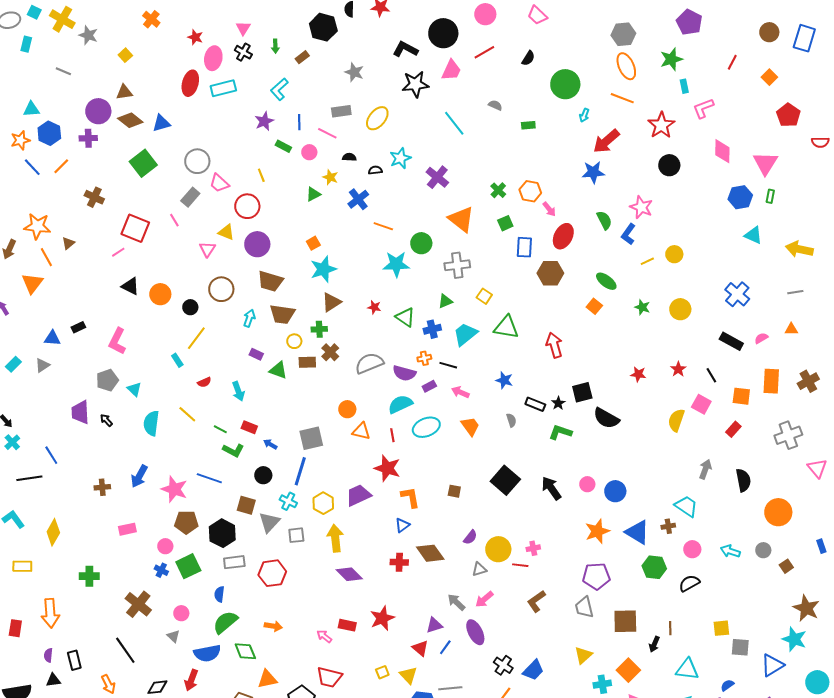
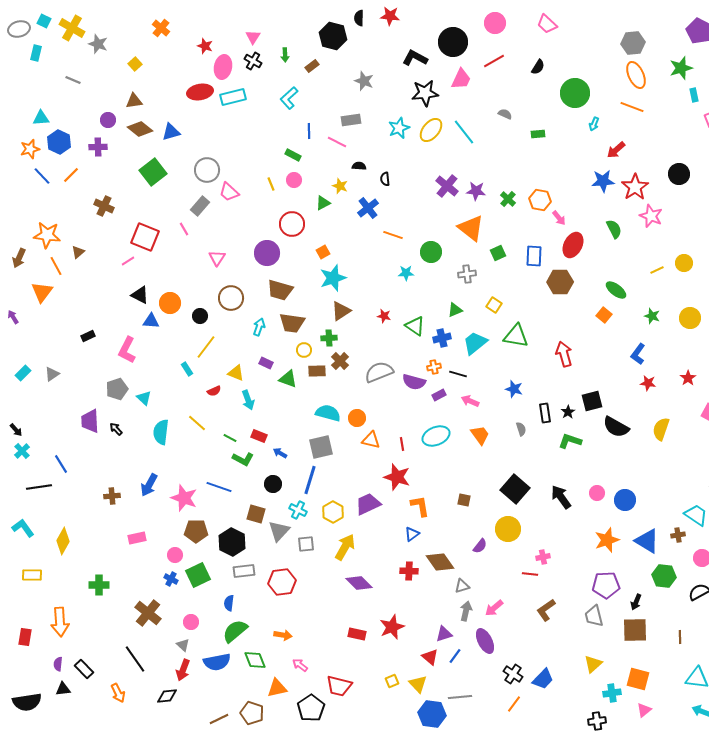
red ellipse: (190, 83) -> (200, 92), turned 65
purple circle: (98, 111) -> (108, 120), size x0.6
yellow ellipse: (377, 118) -> (431, 130), moved
purple star: (264, 121) -> (476, 191), moved, turned 30
red star: (661, 125) -> (635, 187), moved
red arrow: (606, 141) -> (616, 150), size x0.7
pink circle: (309, 152) -> (294, 180), moved
cyan star: (400, 158) -> (399, 128), moved
black semicircle: (375, 170) -> (385, 179), turned -88
red circle: (247, 206) -> (292, 224), moved
green square: (505, 223) -> (498, 253), moved
yellow triangle: (226, 232) -> (236, 373), moved
blue L-shape: (628, 234) -> (638, 354), moved
cyan star: (396, 264) -> (406, 273), size x0.6
gray cross: (457, 265) -> (467, 274), size x0.7
blue triangle: (52, 338) -> (151, 321), moved
cyan semicircle: (400, 404) -> (328, 413), moved, turned 40
black rectangle: (535, 404) -> (545, 413), turned 60
yellow semicircle: (676, 420) -> (661, 429), moved
yellow arrow: (335, 538) -> (345, 547), turned 36
yellow circle: (498, 549) -> (508, 529), moved
gray triangle: (479, 569) -> (462, 586), moved
gray arrow: (456, 602) -> (466, 611), turned 60
pink arrow: (324, 636) -> (300, 665), moved
black arrow: (654, 644) -> (636, 602), moved
black rectangle: (74, 660) -> (84, 669), turned -30
orange square: (628, 670) -> (638, 679), turned -30
red arrow: (191, 680) -> (183, 670), moved

